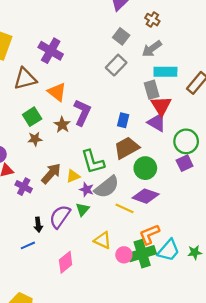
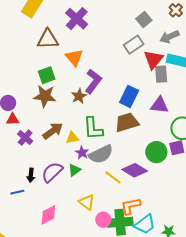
red triangle: (161, 106) -> (153, 59), moved
blue rectangle: (123, 120) -> (129, 96), size x1.5
purple triangle: (157, 122) -> (159, 105), turned -36
brown star: (62, 125) -> (79, 96), moved
brown star: (35, 139) -> (45, 96), size x1.6
green circle: (145, 168) -> (156, 152), moved

